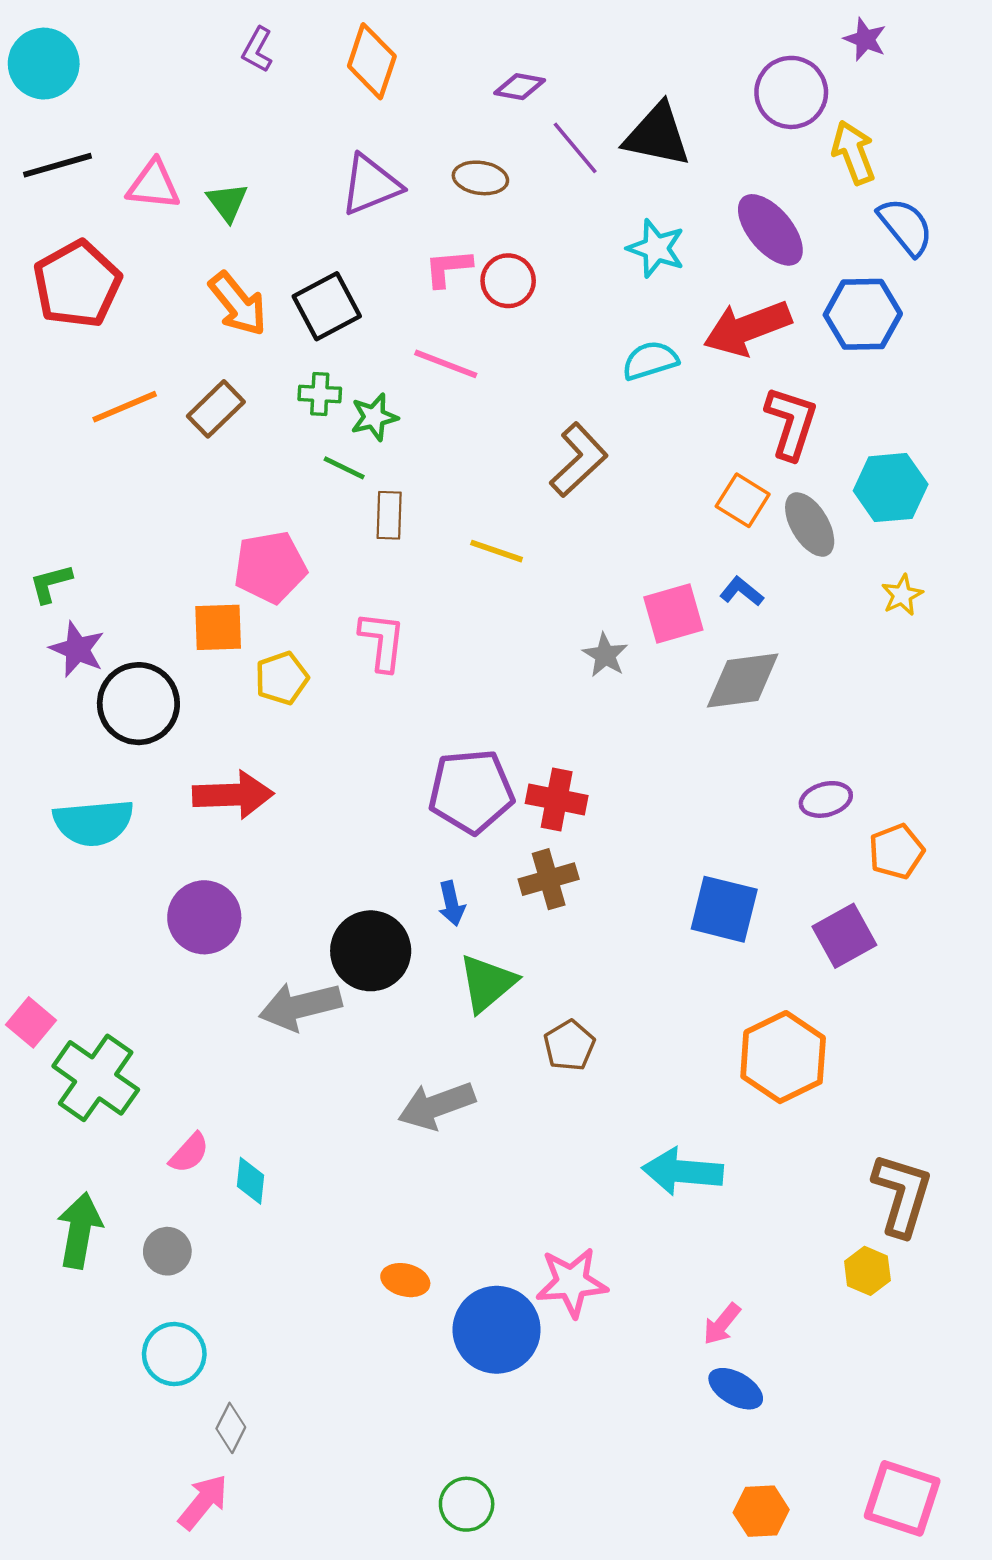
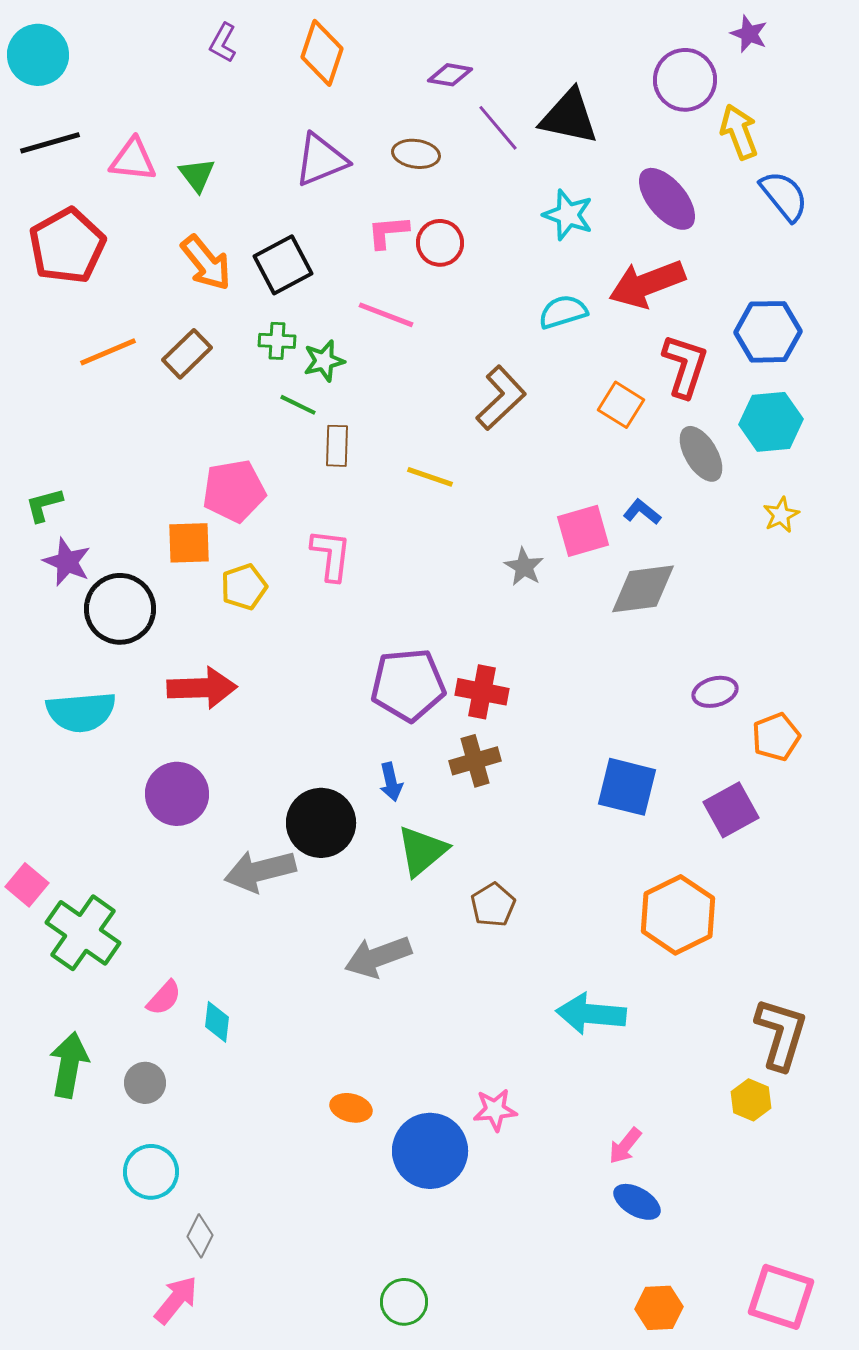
blue hexagon: (863, 314) -> (768, 332), moved
orange square: (743, 500) -> (621, 405), moved
pink star: (572, 1282) -> (495, 1110), size x0.7

